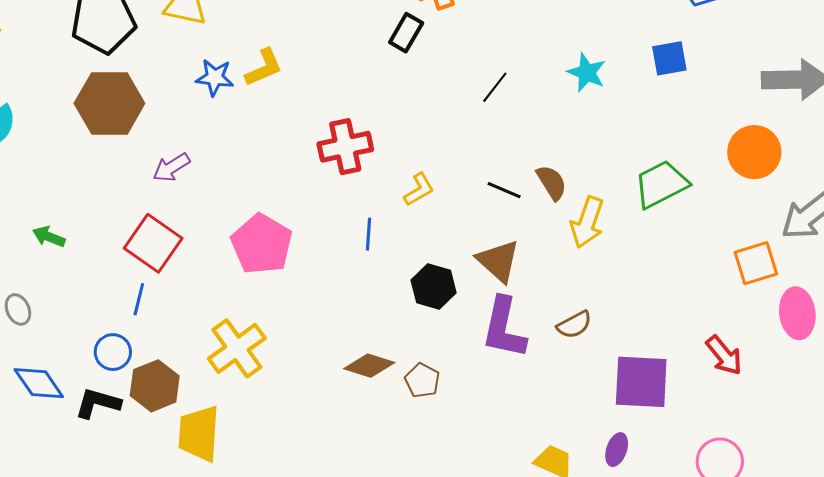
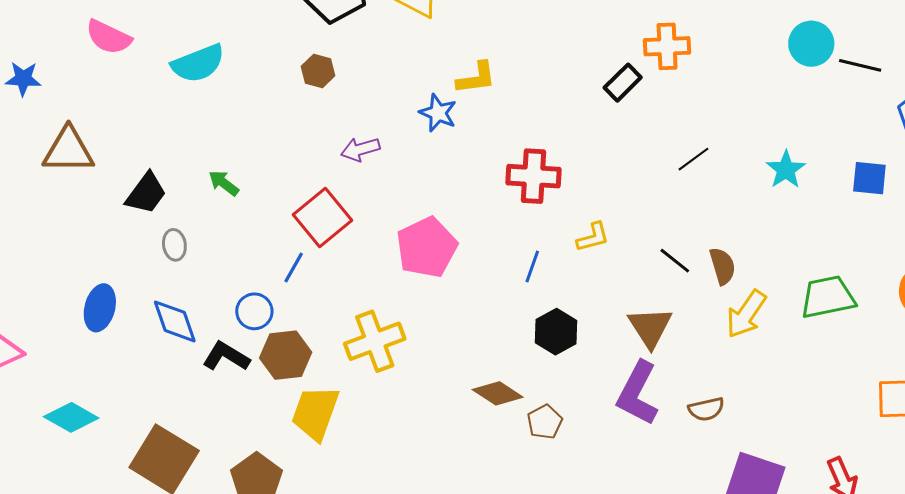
blue star: (215, 77) -> (438, 113), moved
brown hexagon: (109, 103) -> (318, 71), size x0.5
black hexagon: (434, 286) -> (556, 332), moved

